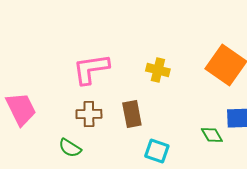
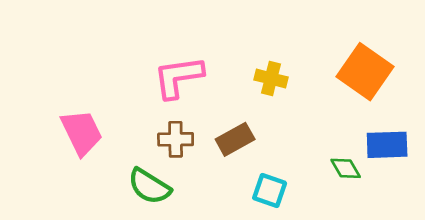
brown rectangle: (132, 114) -> (235, 139), turned 72
green semicircle: (70, 148) -> (149, 186), size x1.4

